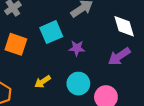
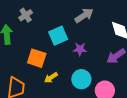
orange square: (16, 44) -> (37, 58), moved

